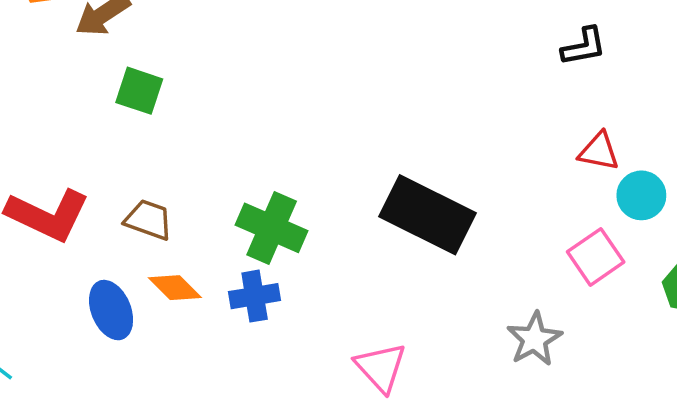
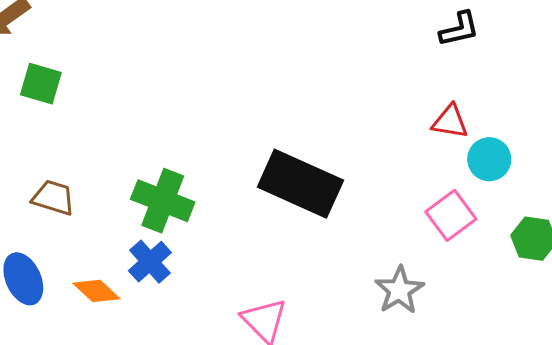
black L-shape: (584, 47) -> (459, 29), moved
orange diamond: (175, 288) -> (96, 291), moved
blue cross: (255, 296) -> (150, 262), turned -30

